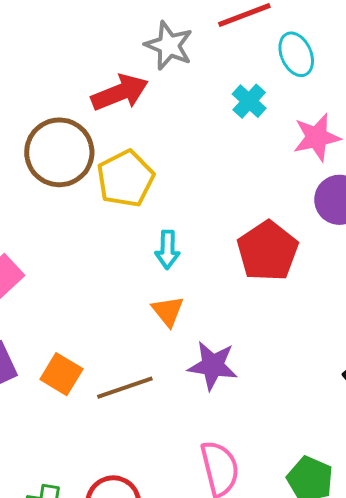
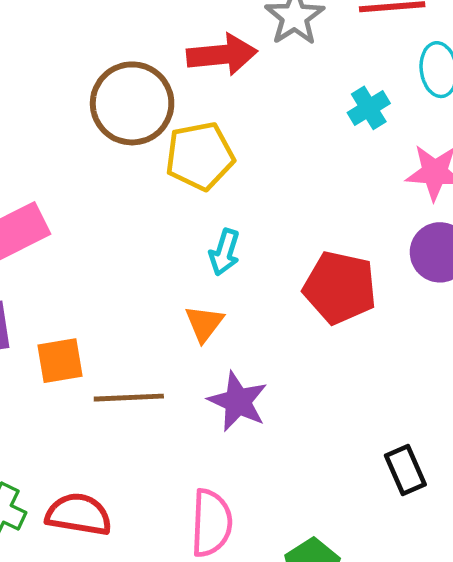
red pentagon: (268, 251) -> (340, 287), turned 30
orange square: (61, 374) -> (60, 361), turned 33

